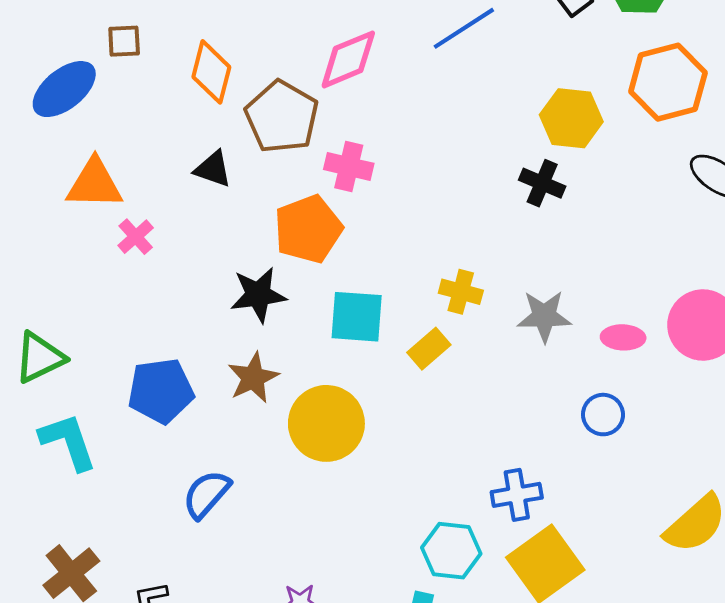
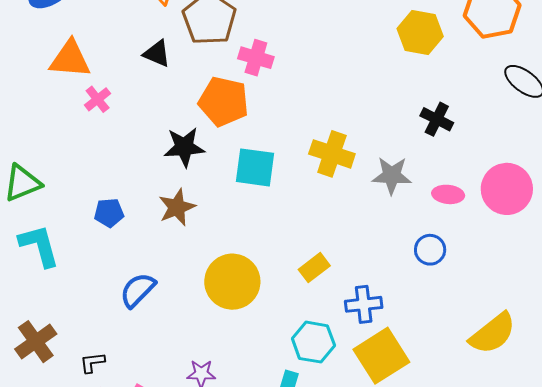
black cross: (542, 183) -> (437, 119), moved
orange pentagon: (308, 229) -> (224, 101), turned 30
yellow cross: (461, 292) -> (332, 154), size x1.4
yellow rectangle: (429, 349) -> (314, 268), moved
blue pentagon: (161, 391) -> (109, 213), size x0.6
yellow circle: (326, 423) -> (232, 282), moved

